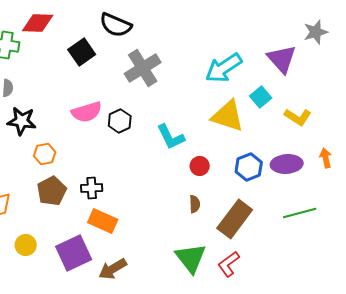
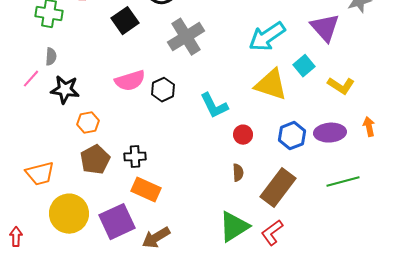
yellow circle: (26, 245) -> (69, 214), size x1.8
green triangle: (191, 258) -> (234, 227), turned 36

